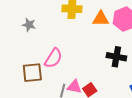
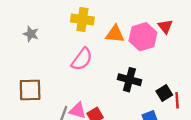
pink semicircle: (53, 58) -> (82, 59), moved

